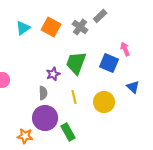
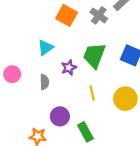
cyan triangle: (23, 28) -> (45, 48), moved
gray semicircle: (43, 93) -> (44, 82), moved
purple circle: (45, 118) -> (60, 116), size x0.7

